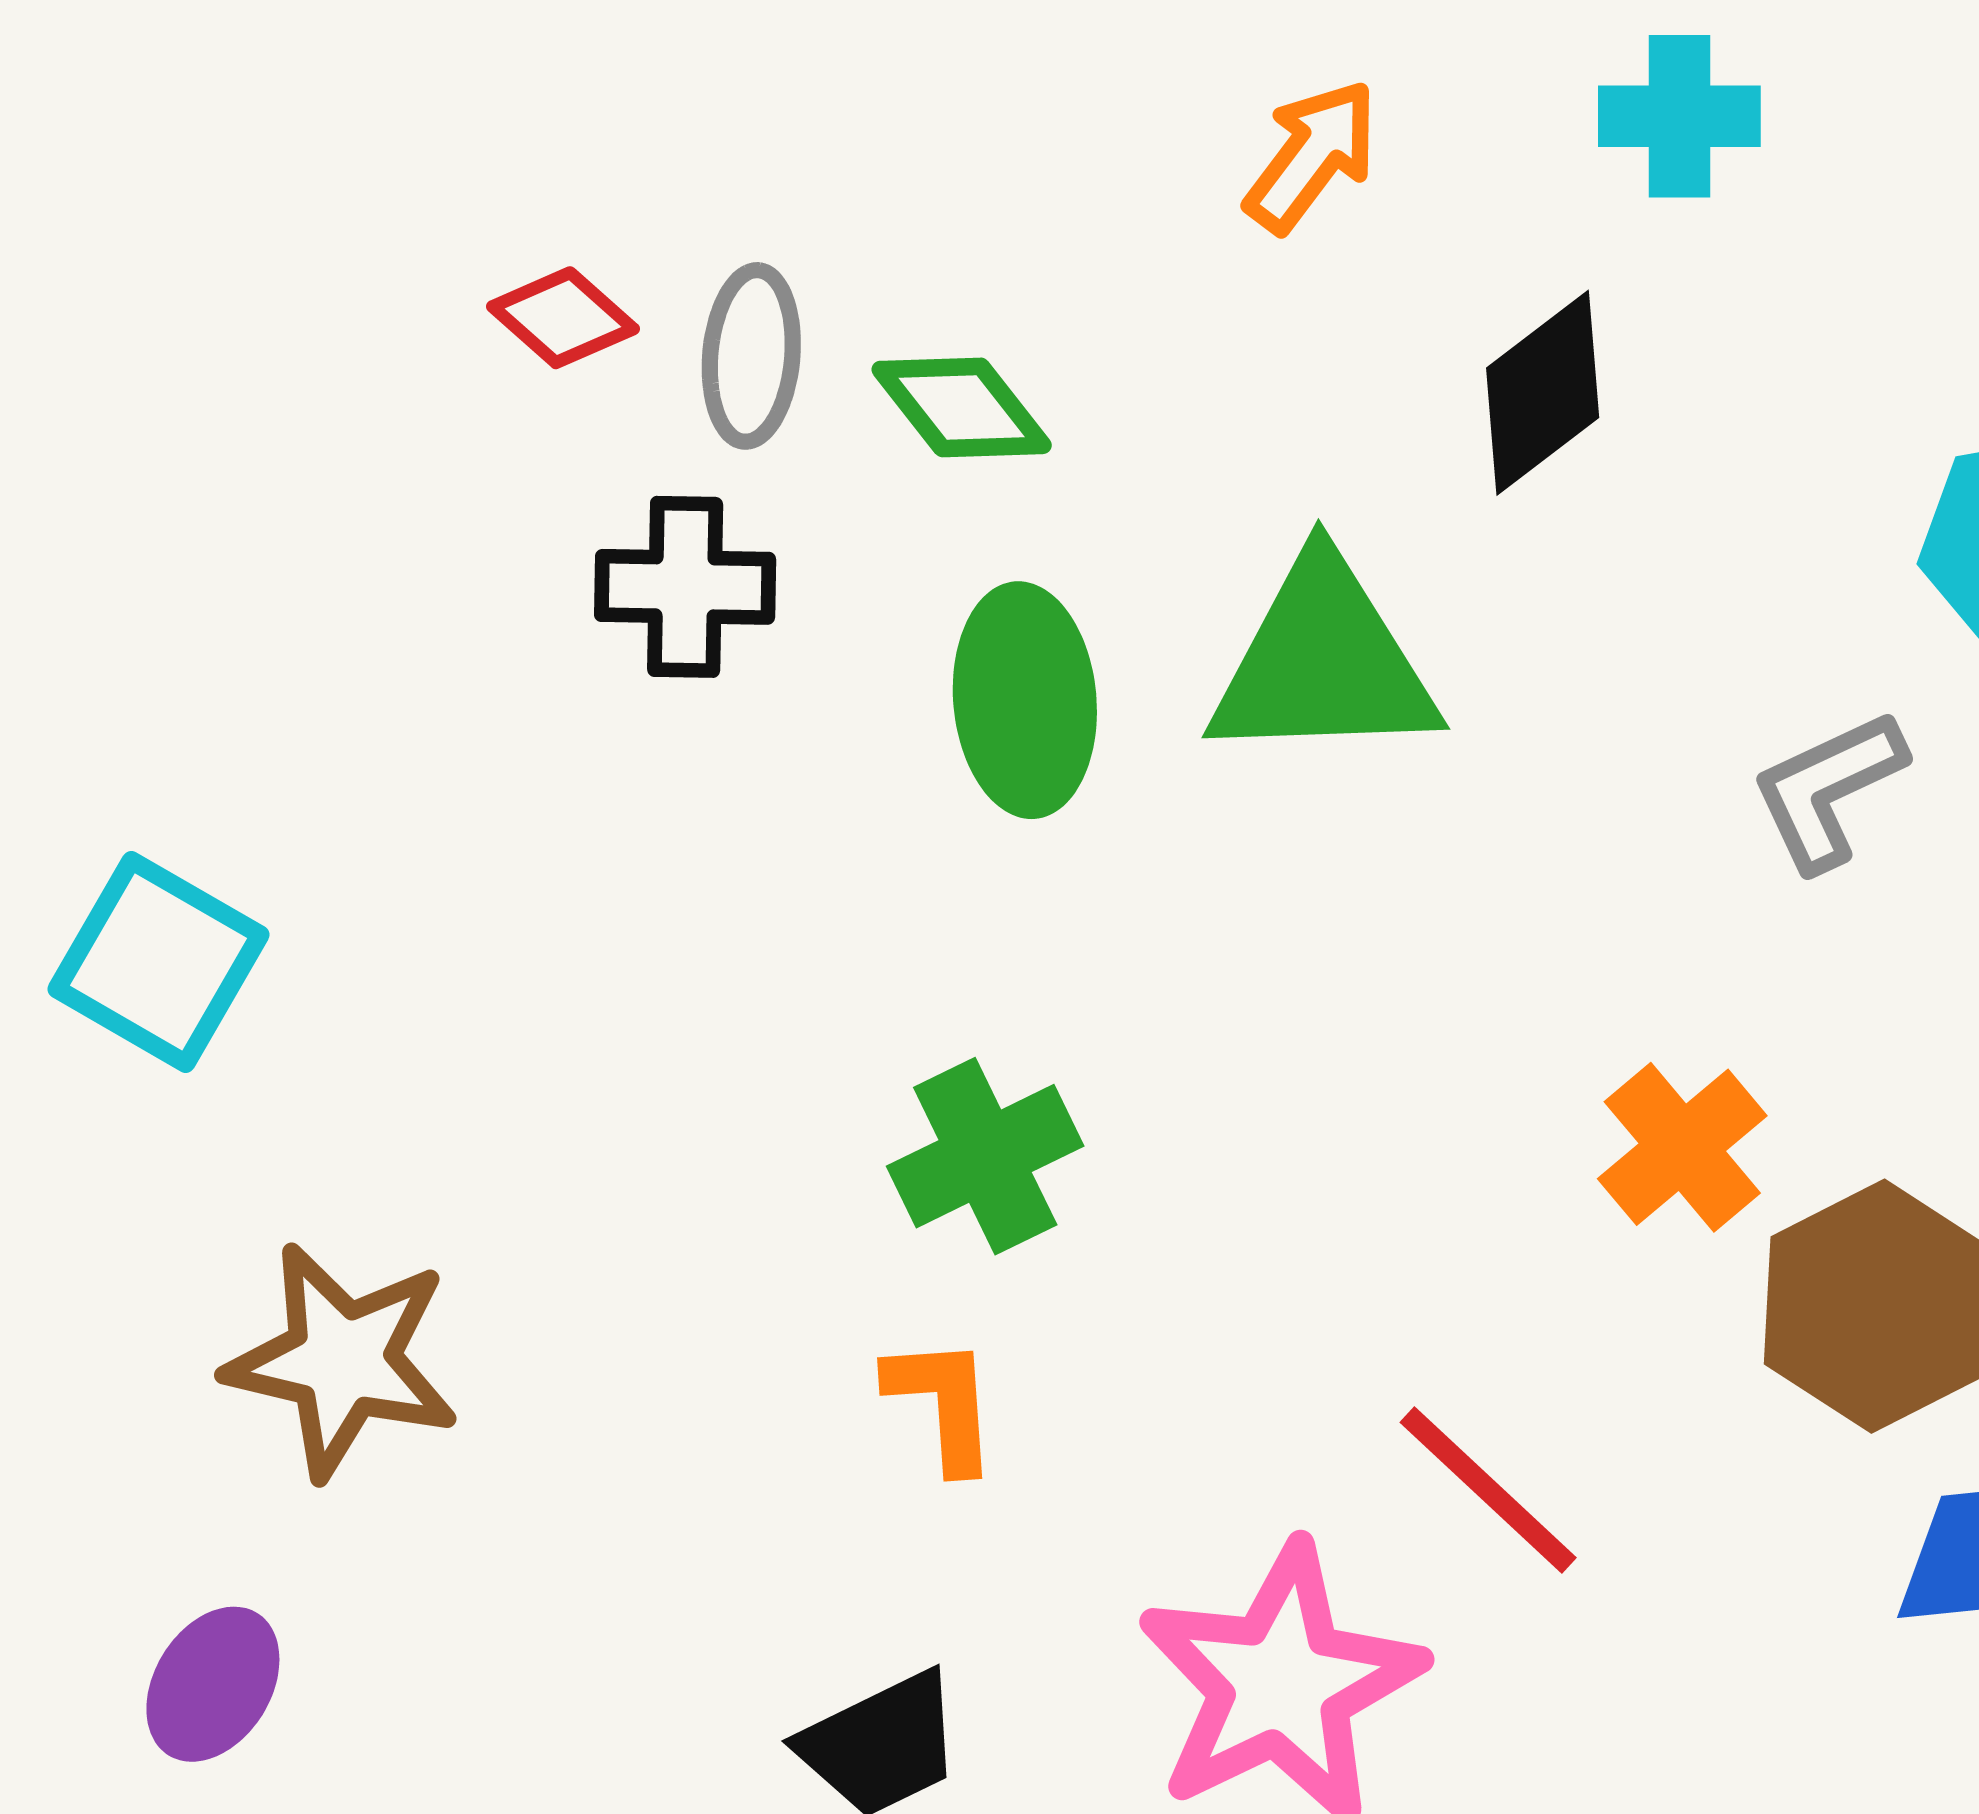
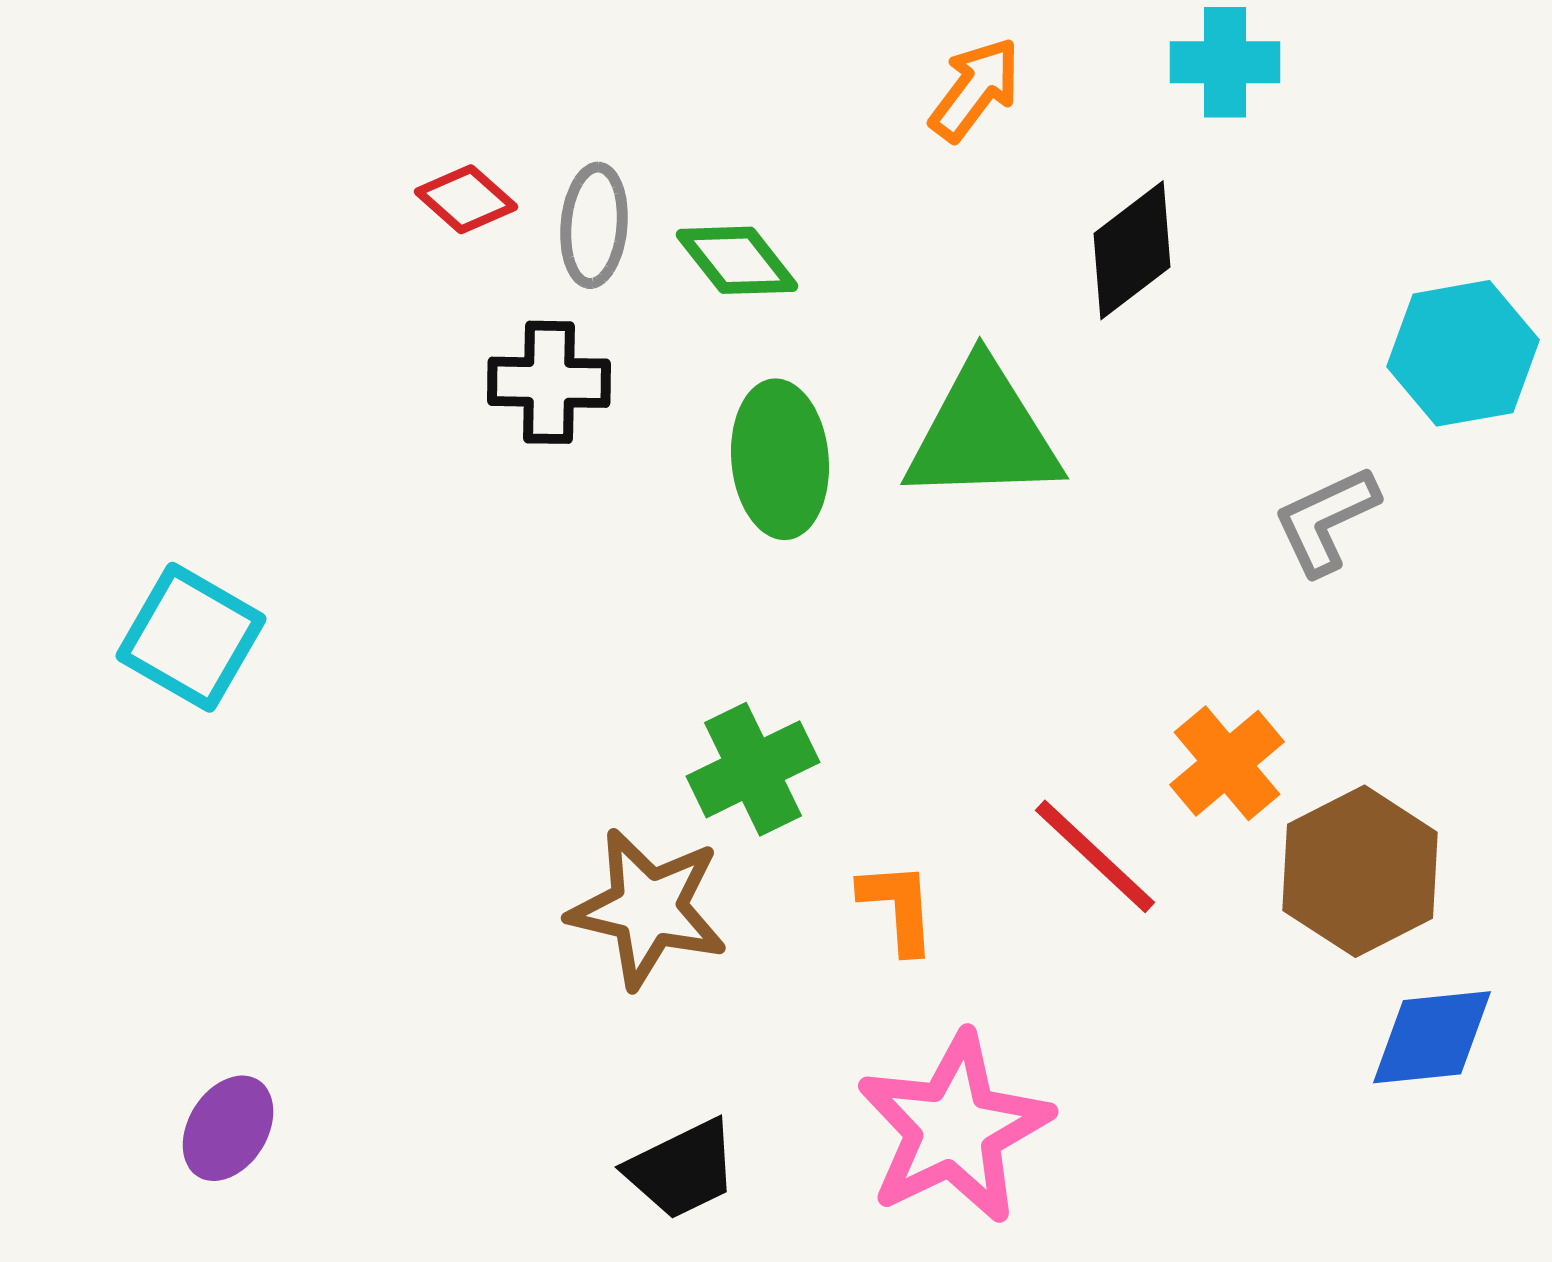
brown star: (342, 1361) -> (648, 908), moved
orange L-shape: (942, 1403) -> (898, 907), moved
red line: (1488, 1490) -> (1095, 856), moved

